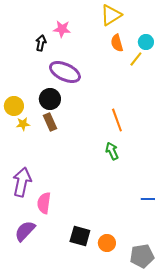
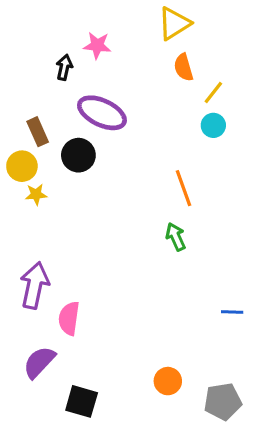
cyan circle: (146, 42) -> (213, 125), moved
brown rectangle: (50, 122) -> (38, 132), moved
black square: (80, 236) -> (82, 401), moved

